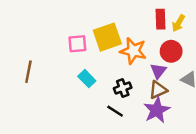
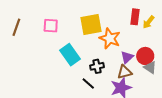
pink square: (77, 44) -> (51, 26), moved
red circle: (171, 51) -> (145, 56), moved
brown line: (28, 72) -> (16, 27), moved
cyan rectangle: (87, 79) -> (70, 55), size x1.5

